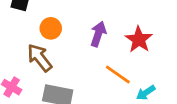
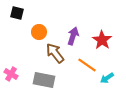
brown arrow: (40, 58) -> (55, 53), moved

